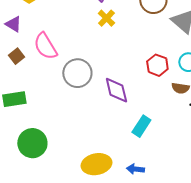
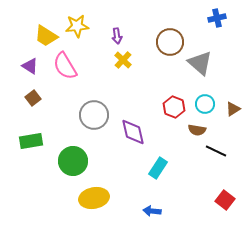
pink semicircle: (45, 46) -> (65, 66), moved
green circle: (32, 143) -> (73, 161), moved
yellow ellipse: (96, 164) -> (94, 198), moved

